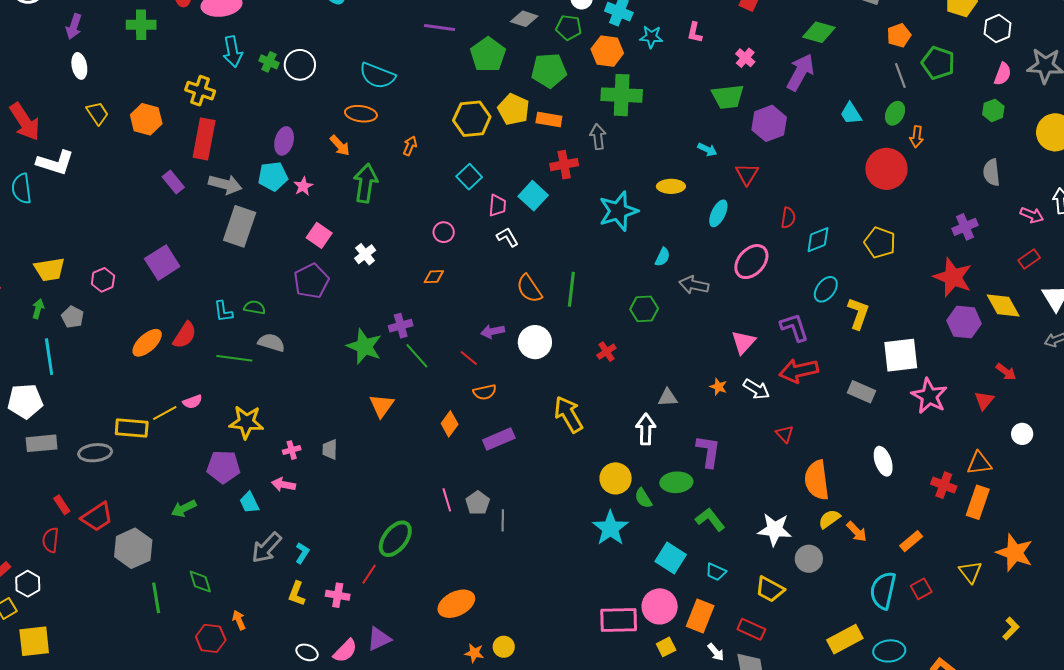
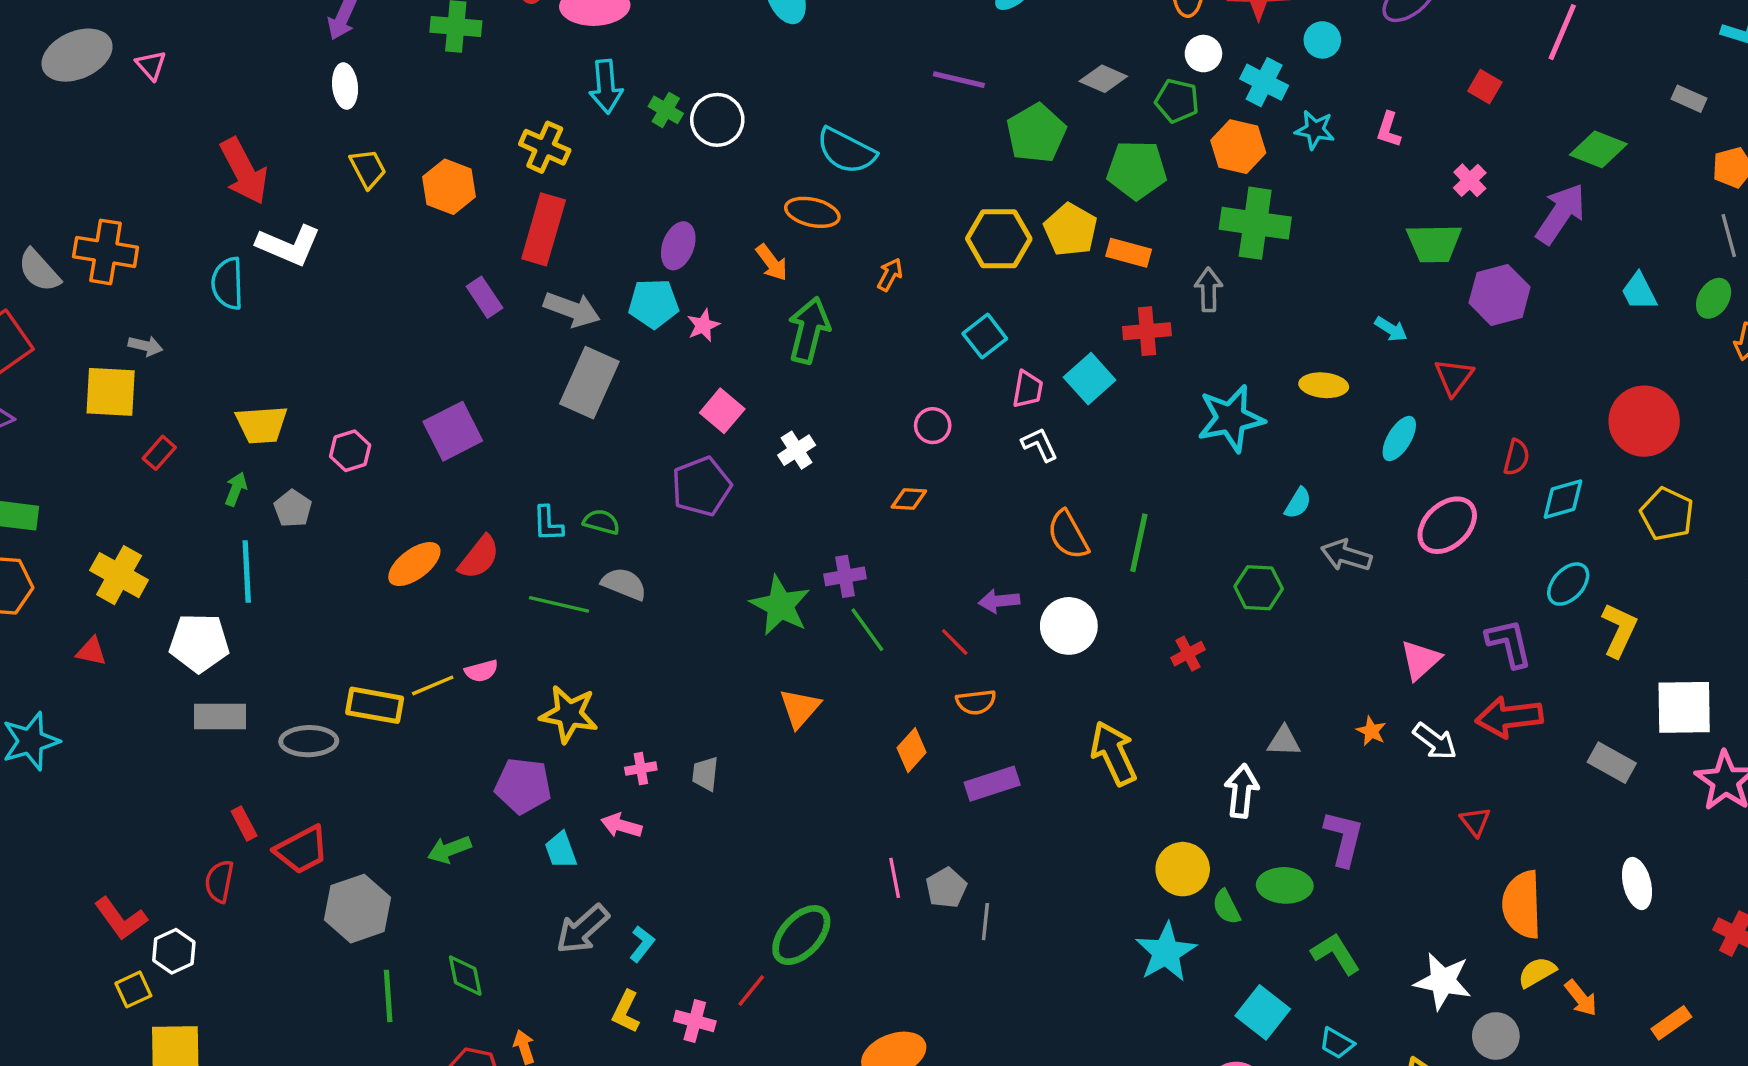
red circle: (886, 169) -> (1644, 421), moved

